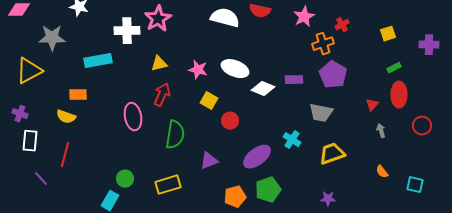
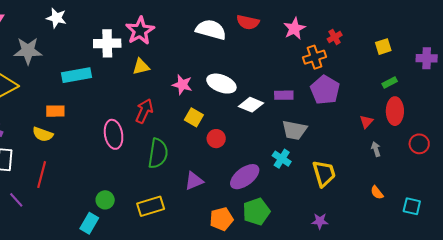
yellow triangle: (159, 64) -> (141, 67), moved
gray trapezoid: (321, 113) -> (294, 130), moved
yellow trapezoid: (332, 154) -> (324, 173), turned 92

